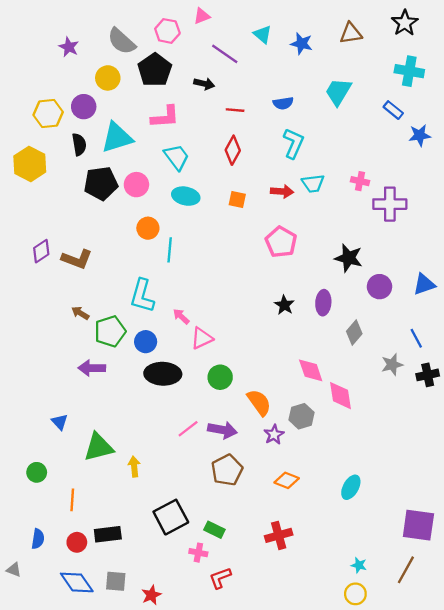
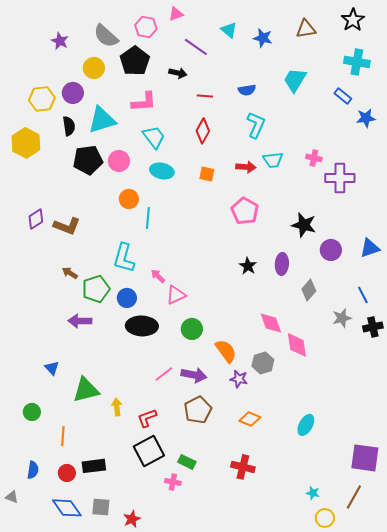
purple star: (274, 435) -> (239, 379), turned -30
red cross: (279, 535) -> (243, 467), turned 30
red L-shape: (220, 578) -> (147, 418), moved
yellow circle: (355, 594) -> (325, 518), moved

